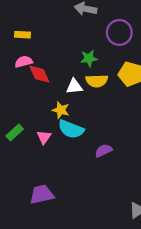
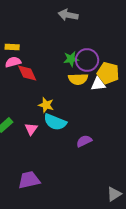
purple circle: (119, 32) -> (87, 60), moved
yellow rectangle: (23, 35) -> (12, 47), moved
white triangle: (74, 86) -> (98, 84), moved

